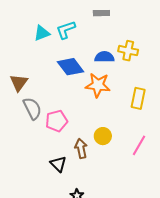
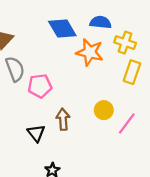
yellow cross: (128, 51) -> (125, 43), moved
yellow circle: (103, 136) -> (104, 110), moved

